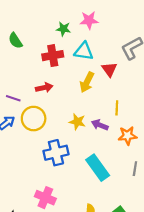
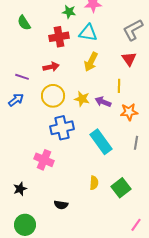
red triangle: (109, 69) -> (129, 59), moved
yellow circle: (34, 119) -> (53, 96), moved
pink cross: (45, 198) -> (44, 160), moved

